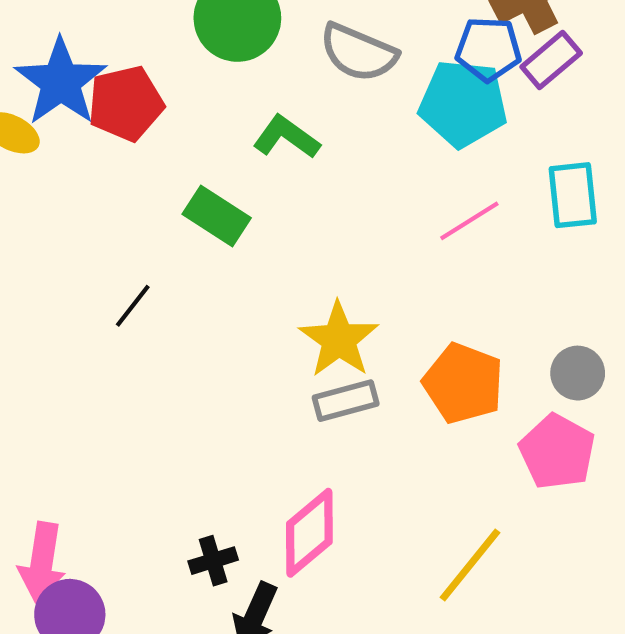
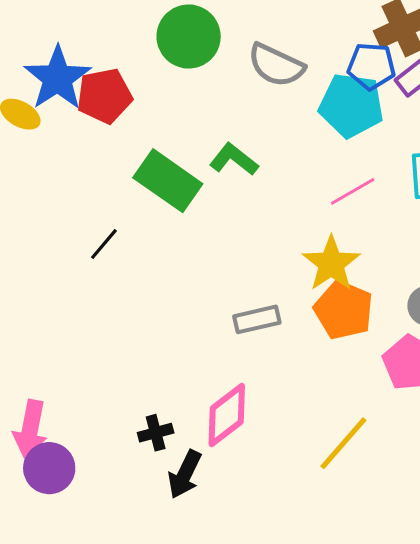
green L-shape: (286, 137) -> (234, 159), moved
green rectangle: (217, 216) -> (168, 181), size x1.4
yellow star: (339, 340) -> (331, 264), moved

